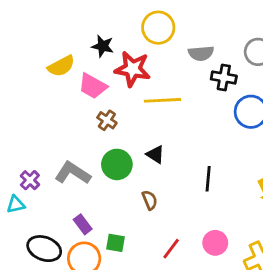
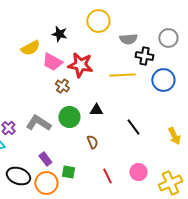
red star: (133, 69) -> (80, 65), moved
yellow line: (163, 100) -> (122, 75), moved
black triangle: (155, 154) -> (96, 110), turned -32
black line: (208, 179) -> (133, 127), turned -42
red line: (171, 249) -> (107, 176), turned -63

